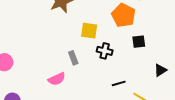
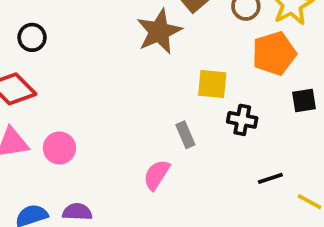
orange pentagon: (123, 15) -> (274, 53), turned 30
pink semicircle: (57, 79) -> (157, 175), turned 150

